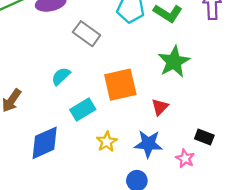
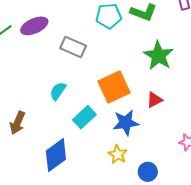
red triangle: (160, 107) -> (154, 100), turned 30
yellow star: (107, 142) -> (118, 154), moved
blue star: (148, 144) -> (126, 123), moved

